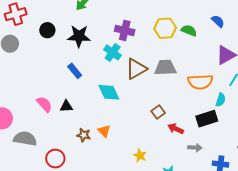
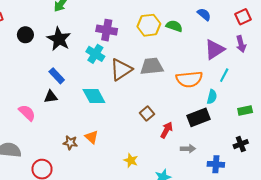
black star: (79, 36) -> (59, 39), turned 30
black triangle: (66, 106) -> (51, 97), moved
red arrow: (176, 129) -> (167, 130), turned 98

